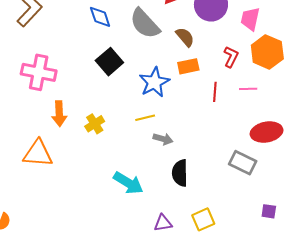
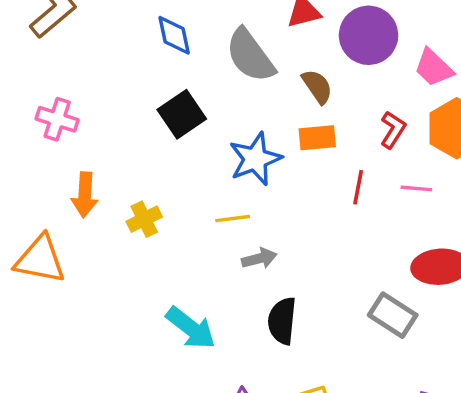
pink trapezoid: (250, 19) -> (434, 68), turned -65
pink cross: (39, 72) -> (57, 119), size x0.7
gray arrow: (163, 139) -> (259, 258), turned -36

